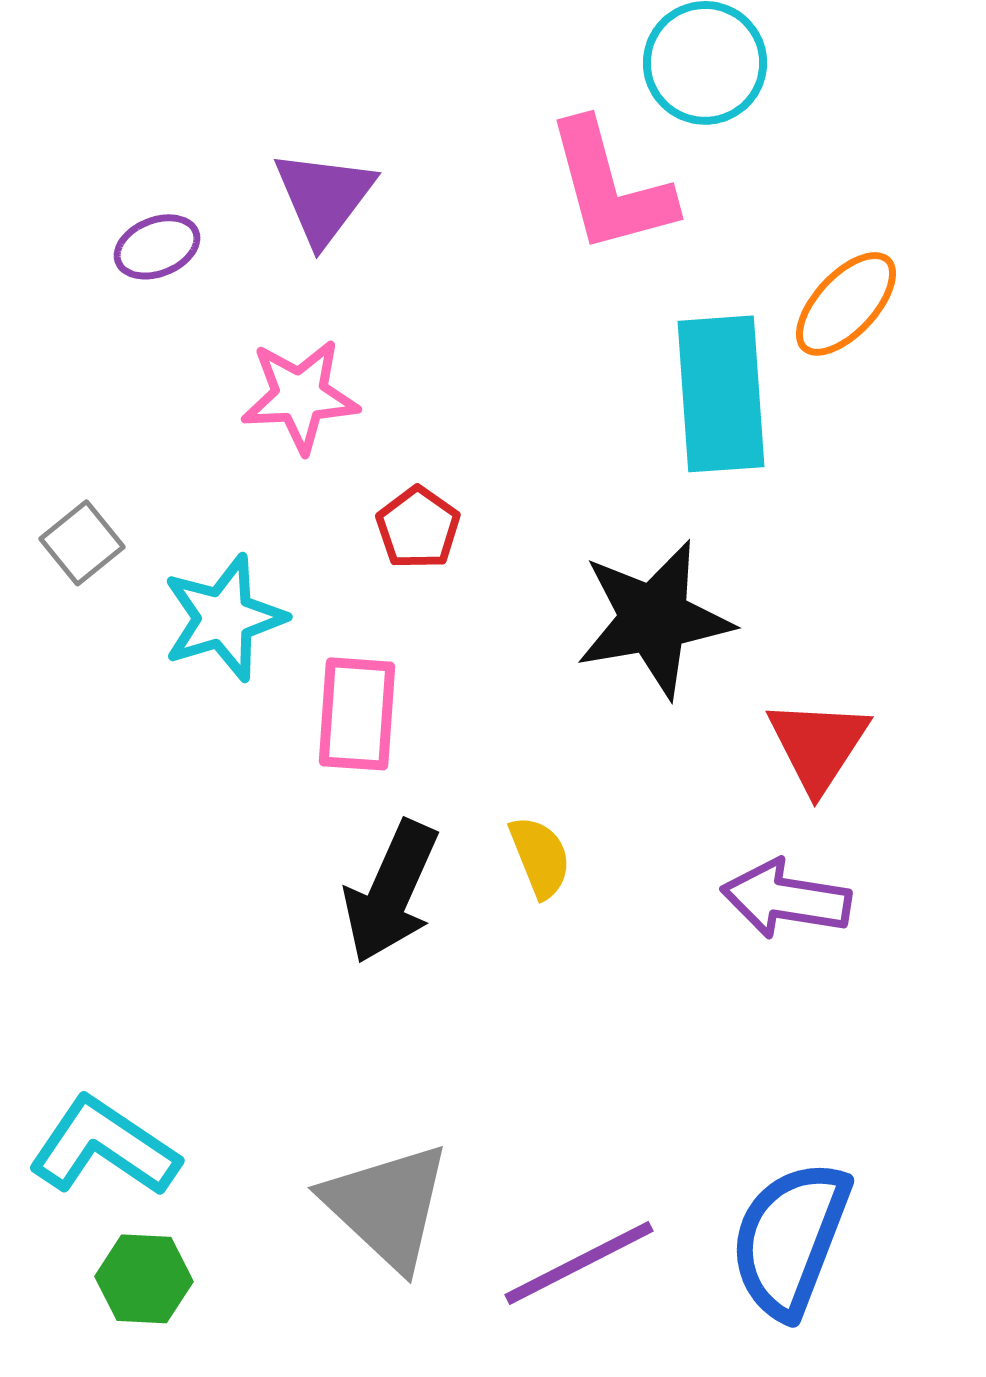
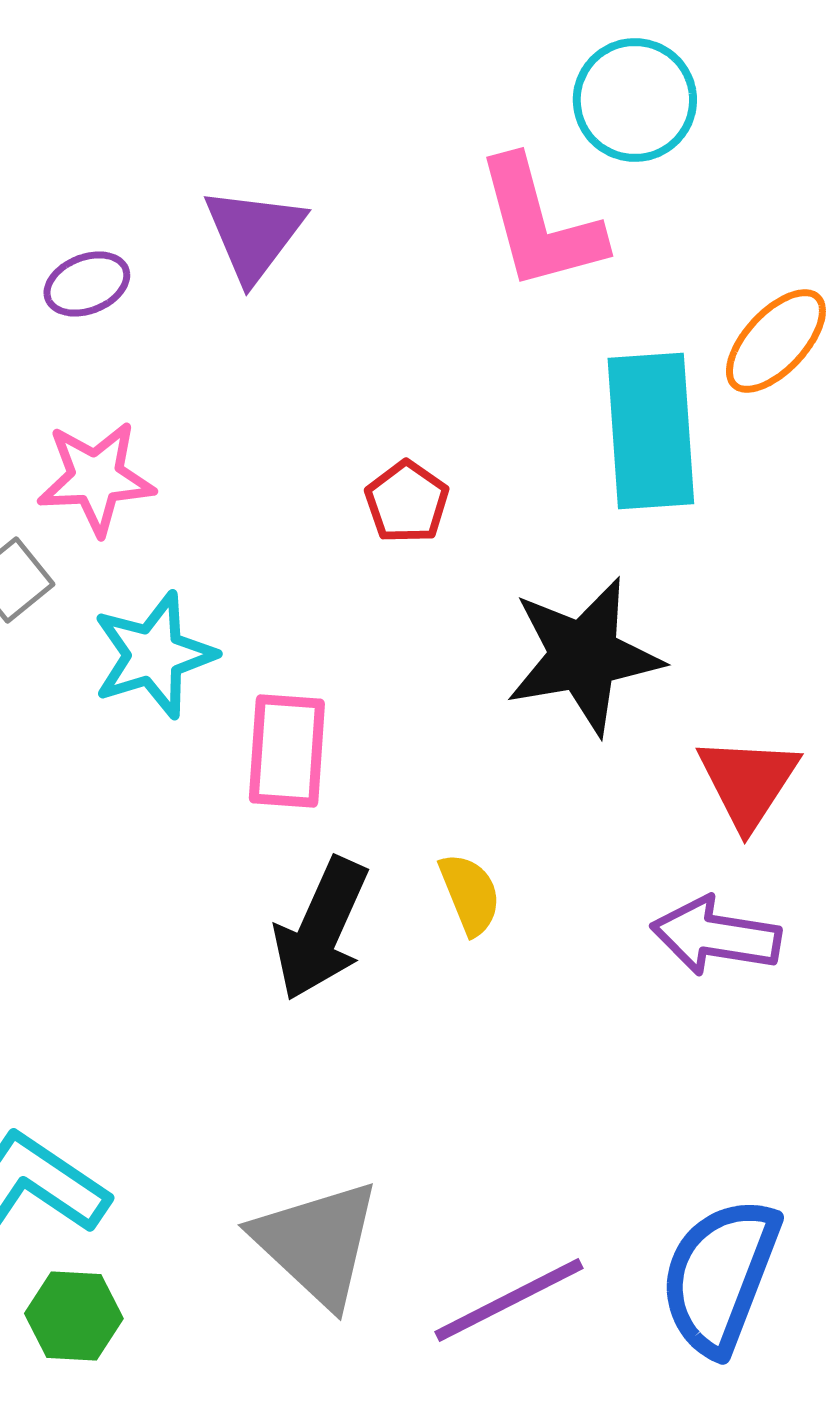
pink star: (300, 396) -> (96, 478), moved
red pentagon: (418, 528) -> (407, 502), moved

